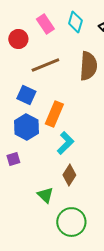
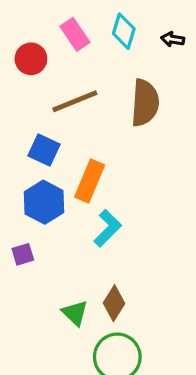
brown diamond: (69, 175) -> (114, 303), moved

